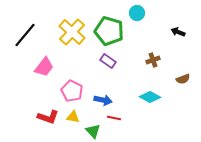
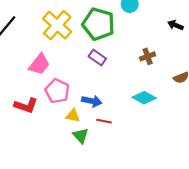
pink trapezoid: (44, 67) -> (39, 64), moved
red L-shape: (48, 117) -> (26, 106), moved
yellow triangle: (73, 117) -> (73, 116), moved

